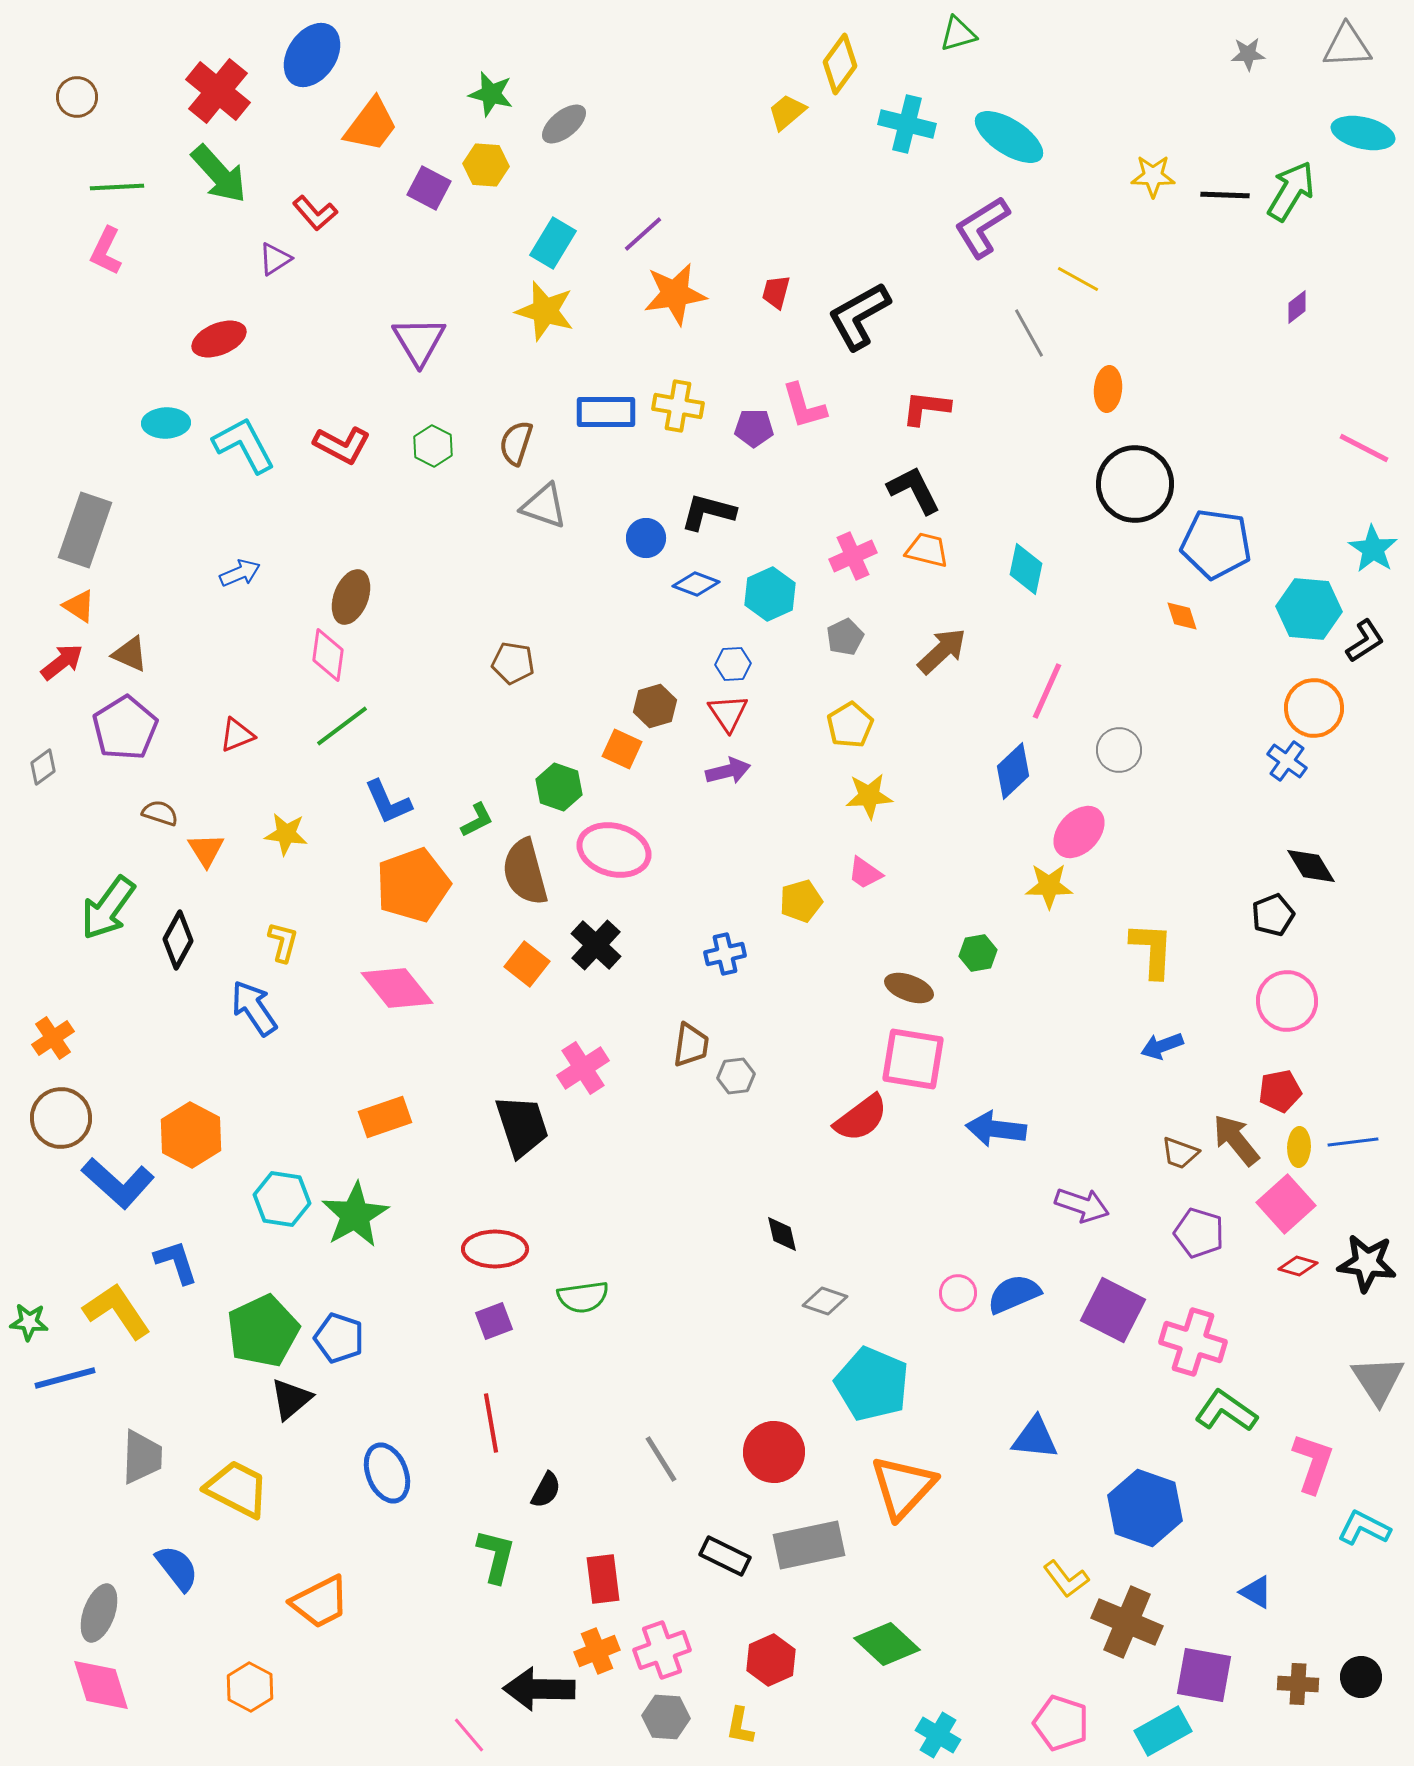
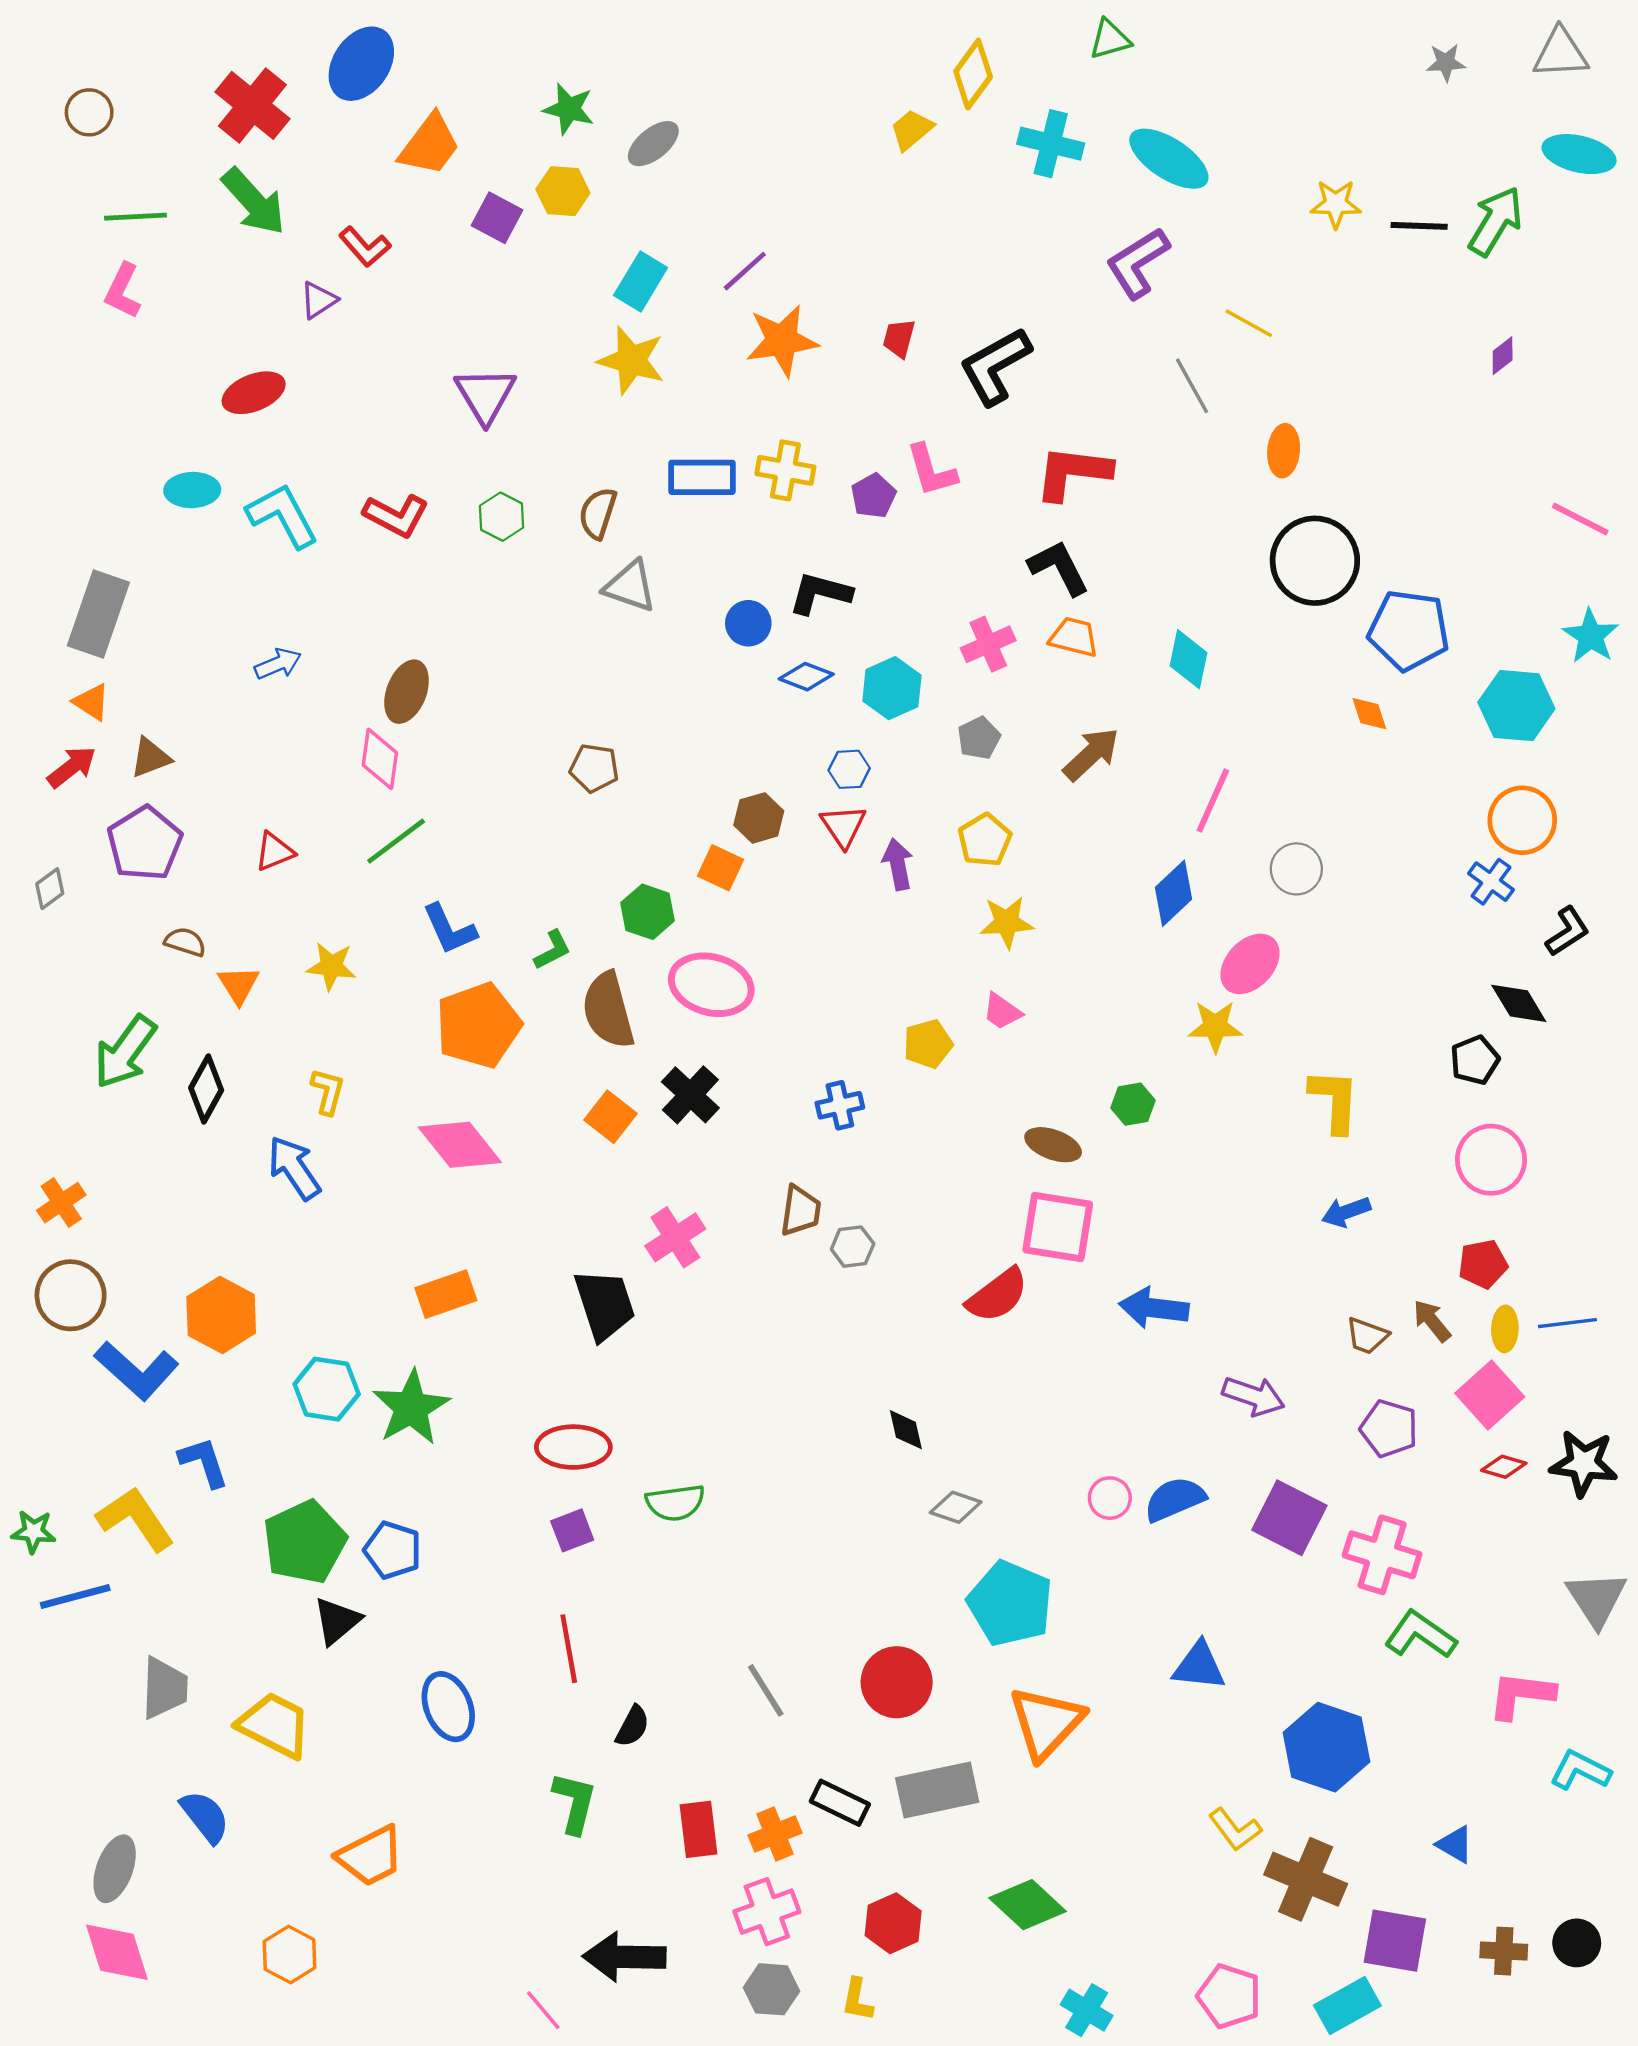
red L-shape: (926, 408) -> (1073, 473), size x1.4
purple pentagon: (754, 428) -> (873, 496), turned -30
black L-shape: (1365, 641) -> (1567, 931), moved
brown triangle: (130, 654) -> (150, 758), turned -45
purple arrow: (728, 771) -> (898, 864), moved, turned -87
brown arrow: (1236, 1140) -> (1432, 1321), size x0.7
pink L-shape: (1313, 1463) -> (1521, 1695), turned -102
orange cross: (597, 1651) -> (775, 1834), moved

